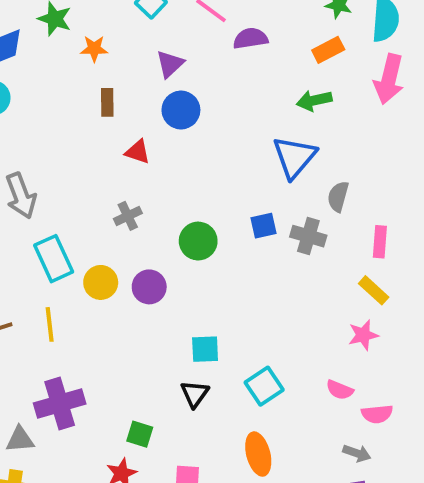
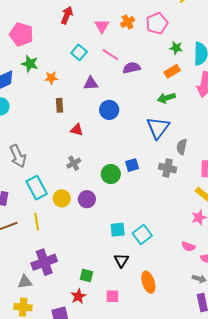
purple triangle: (170, 64) -> (91, 83), turned 42
blue circle: (181, 110) -> (109, 110), moved
blue square: (263, 226) -> (132, 165), moved
cyan square: (264, 386) -> (142, 234), moved
black triangle: (195, 394) -> (121, 260), moved

